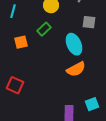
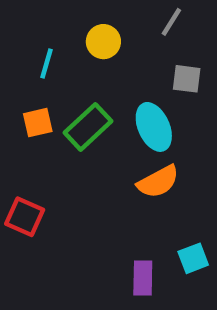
cyan line: (13, 11) -> (47, 63), moved
green rectangle: (44, 29) -> (88, 127), moved, size x1.5

